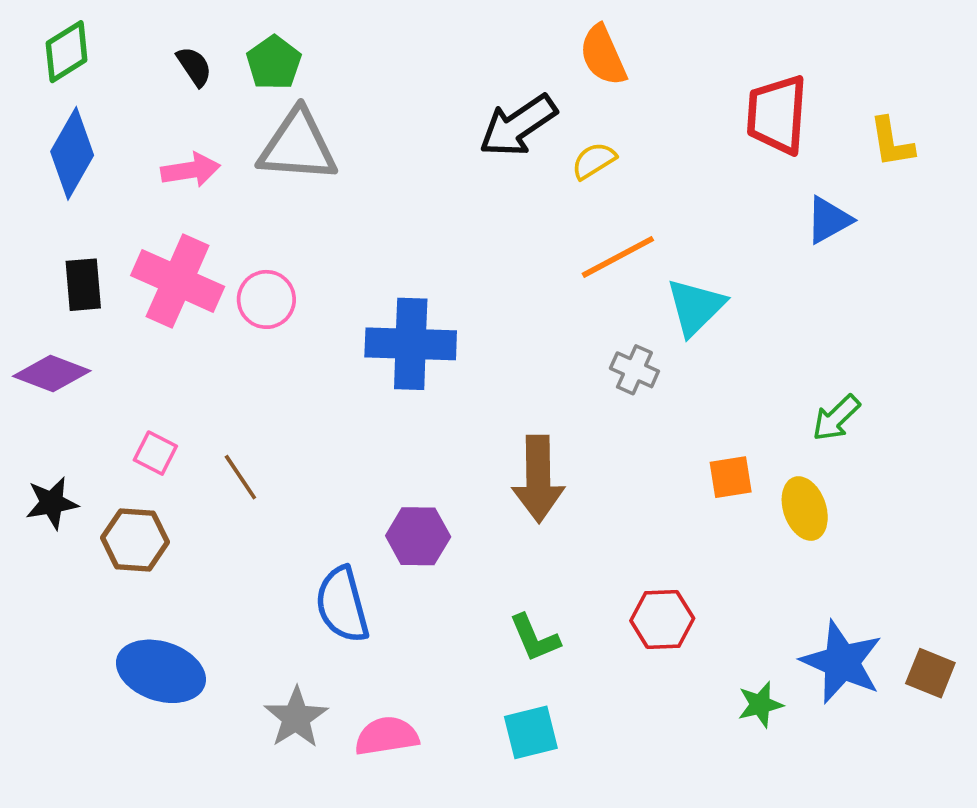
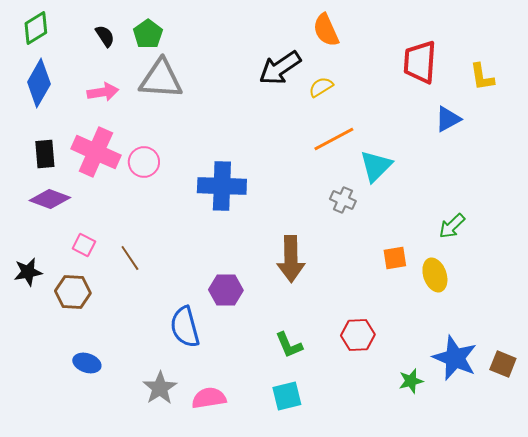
purple diamond: (52, 373) -> (50, 199), moved
blue ellipse: (161, 671) -> (87, 363), size x0.6

